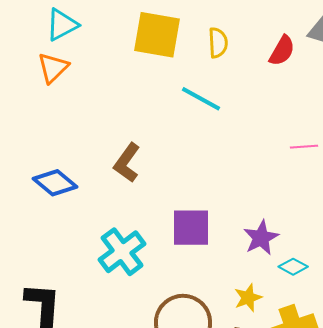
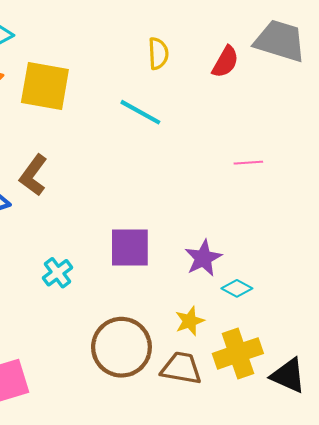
yellow square: (157, 35) -> (45, 86), moved
brown L-shape: (127, 163) -> (33, 175), moved
cyan cross: (122, 252) -> (58, 273), size x0.6

